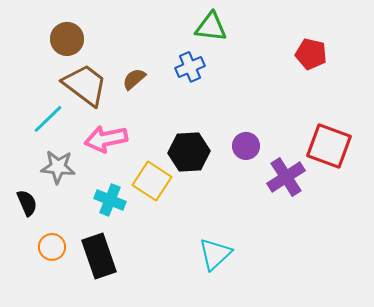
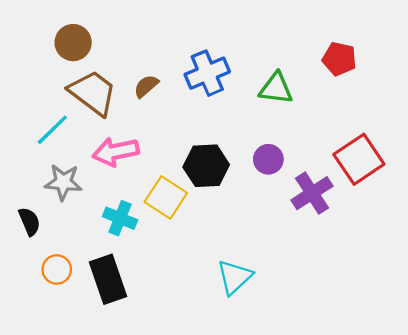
green triangle: (211, 27) -> (276, 88), moved
blue cross: (190, 67) -> (207, 73), size x1.4
red square: (329, 146) -> (359, 159), turned 36

